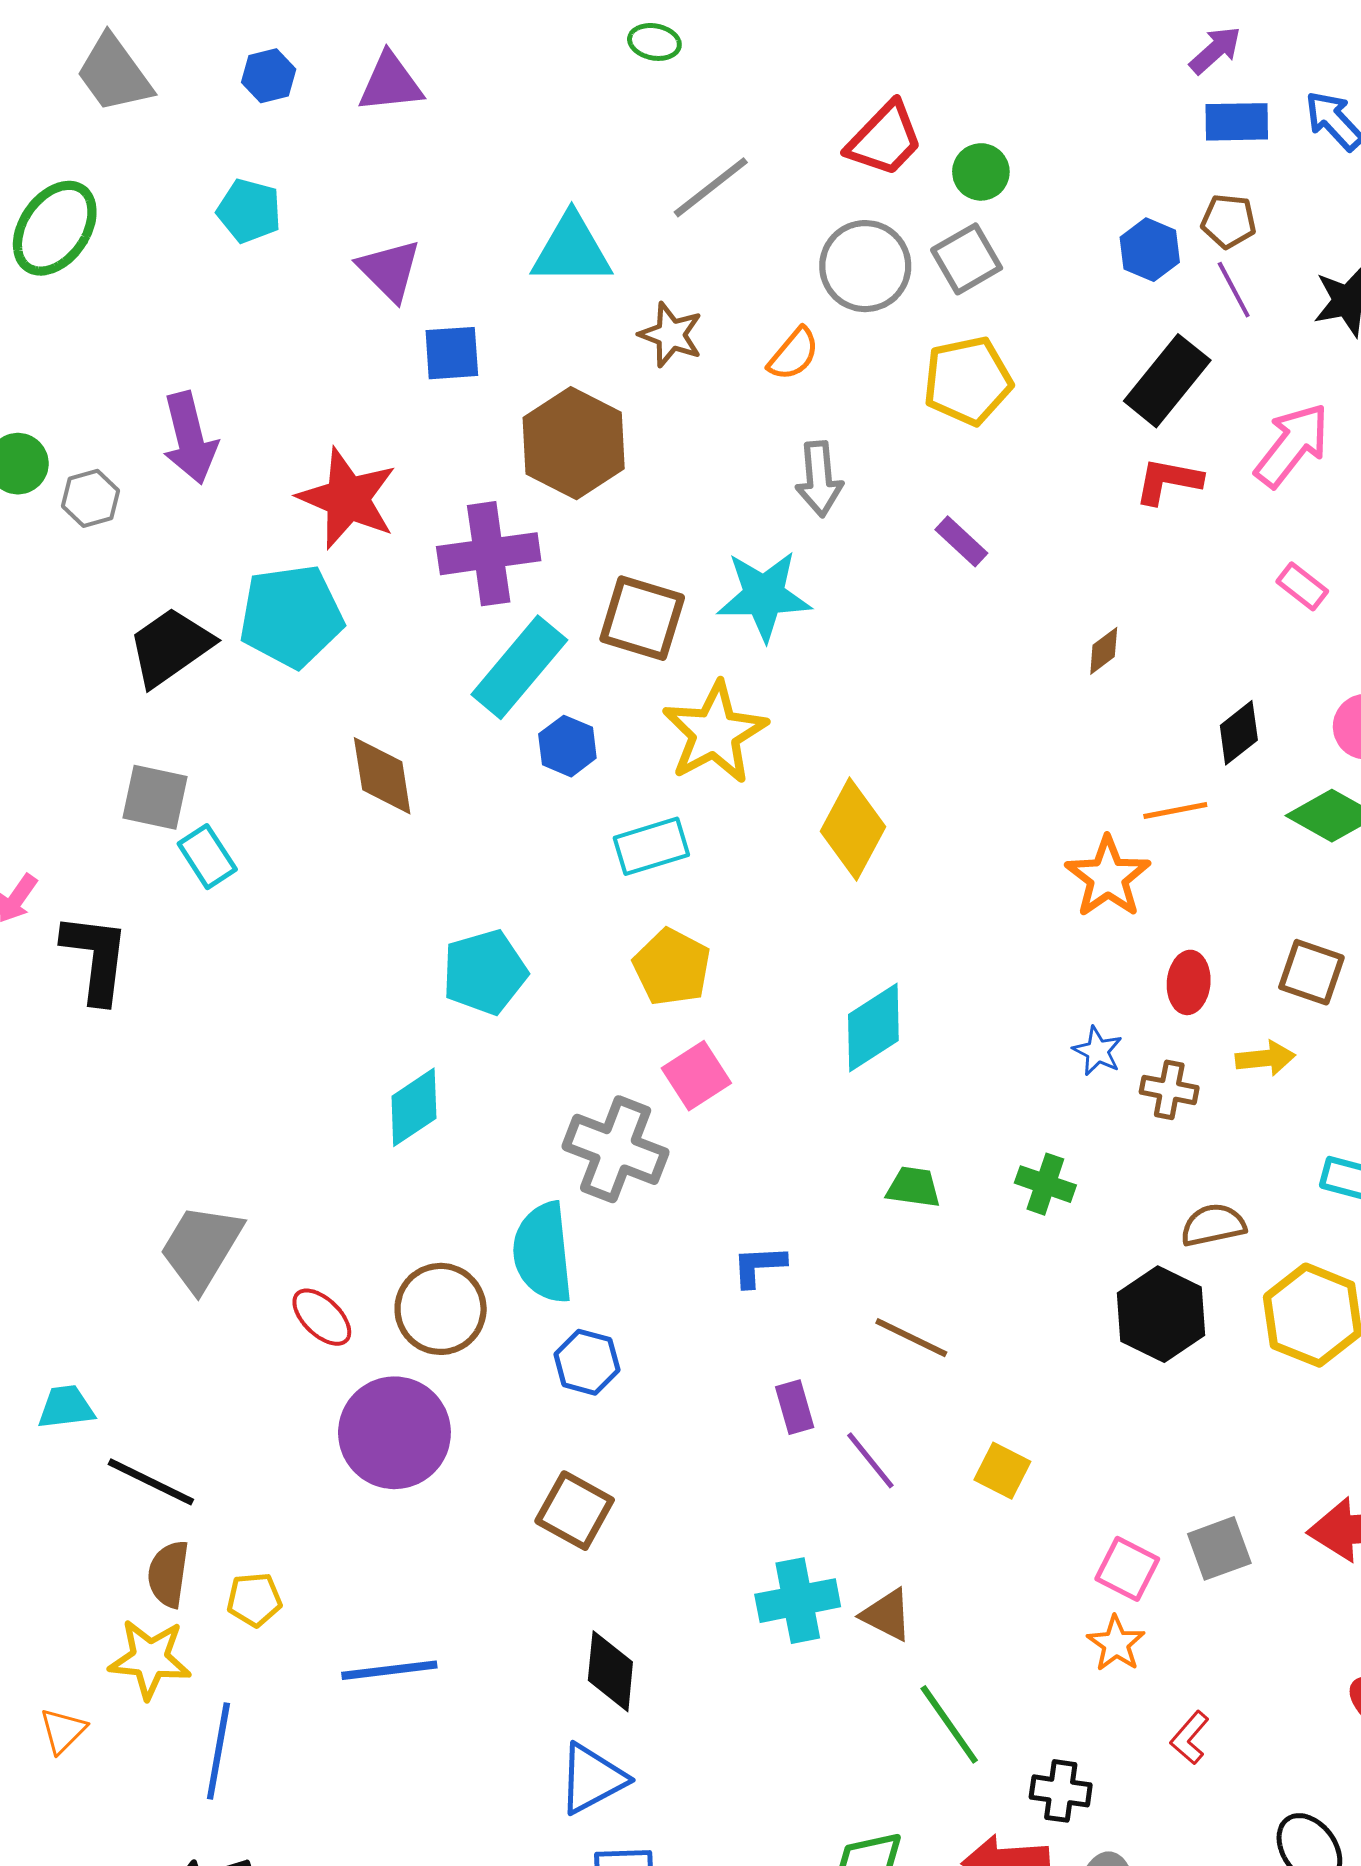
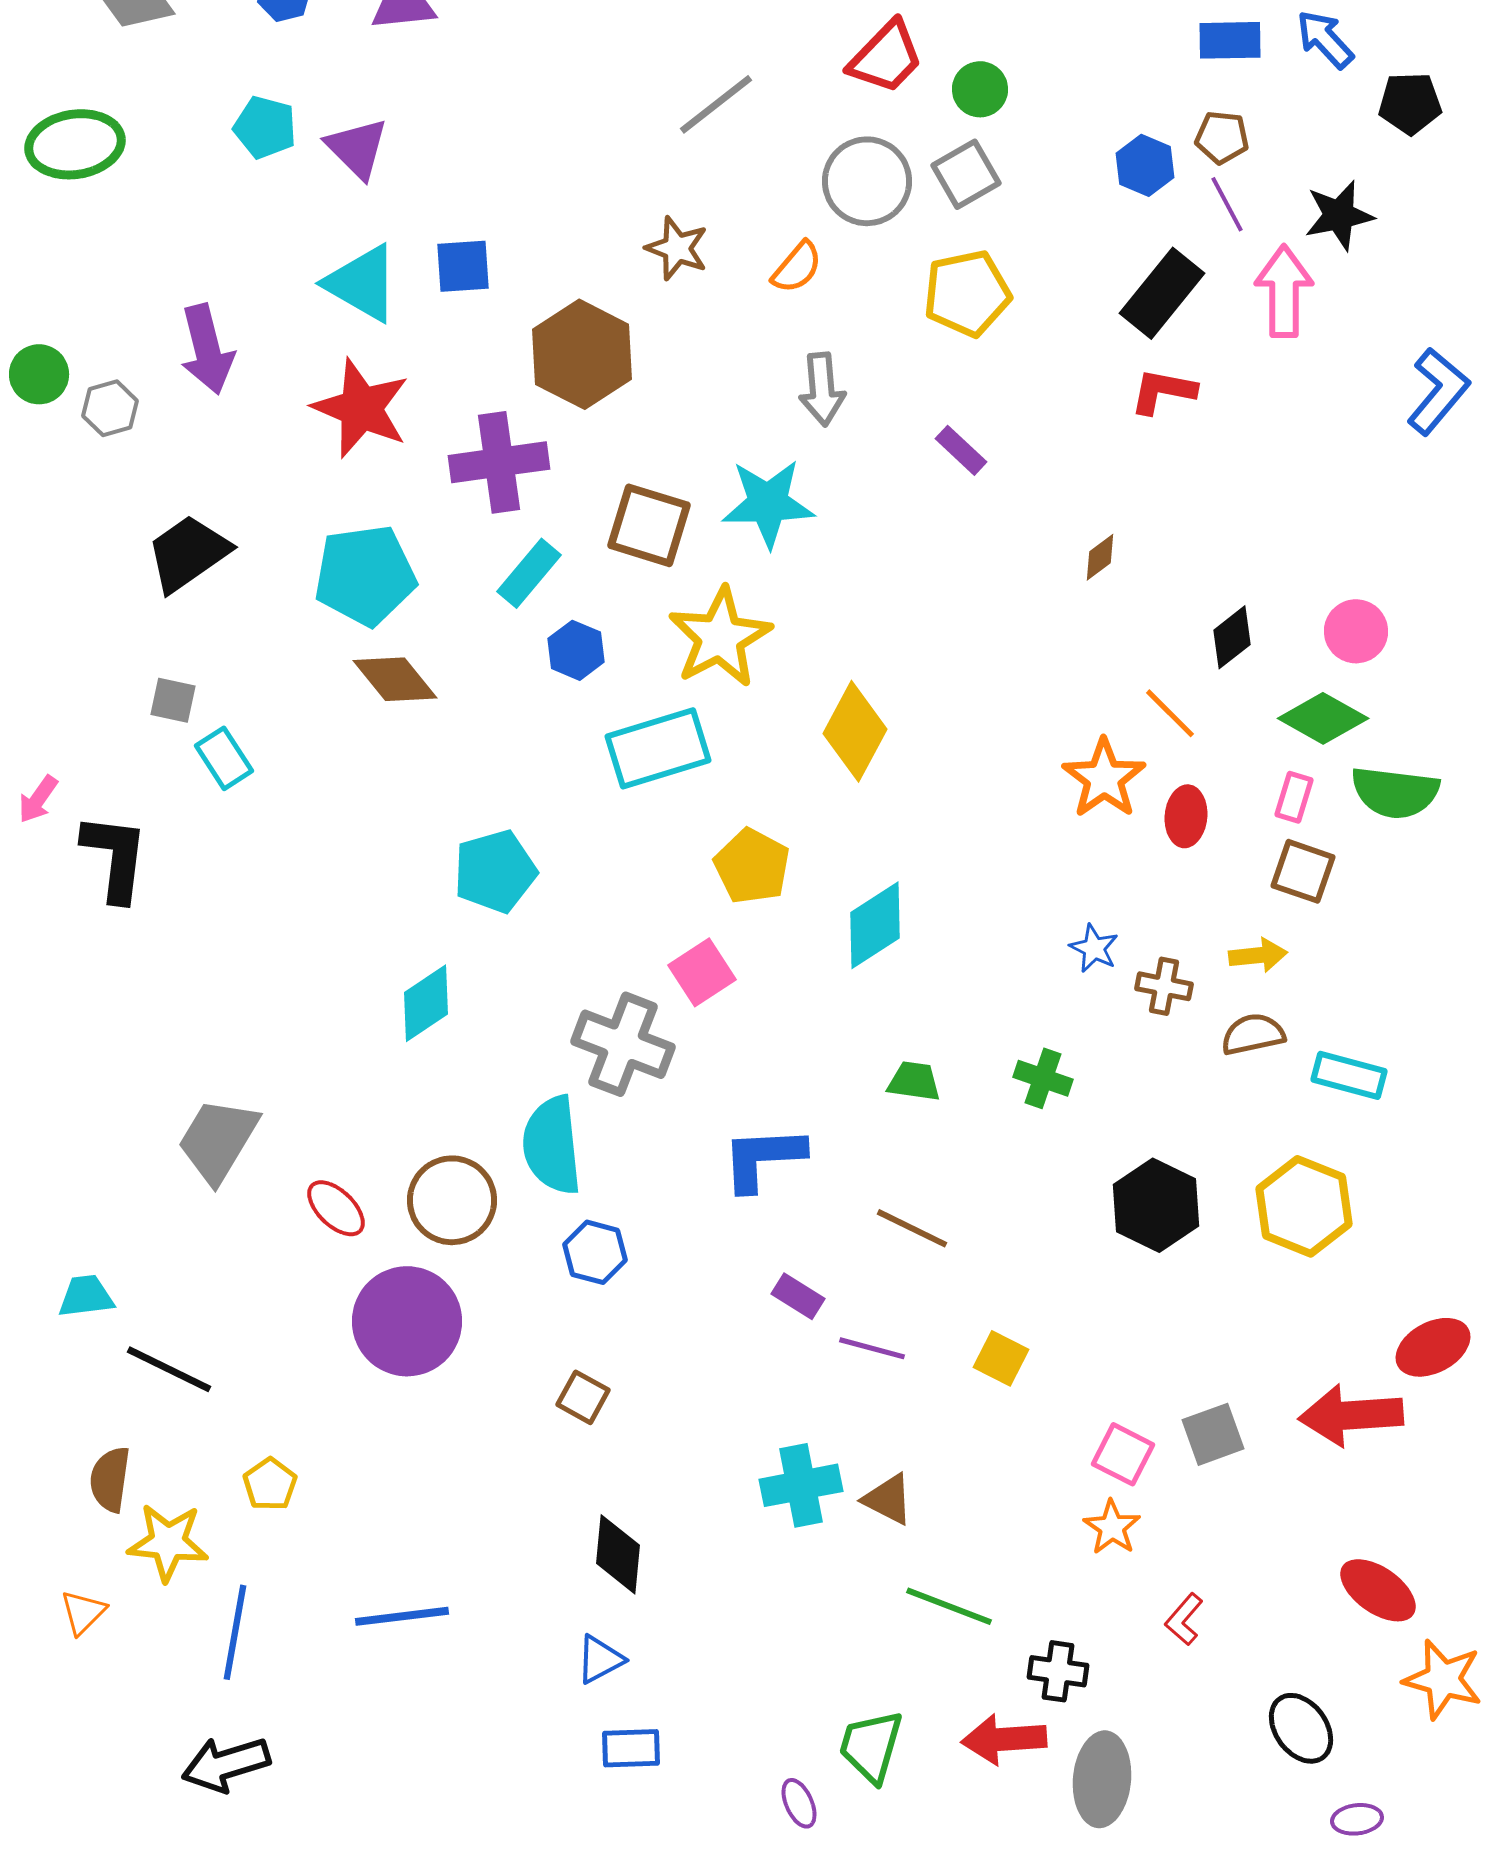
green ellipse: (55, 228) -> (75, 144), turned 46
cyan triangle: (572, 250) -> (362, 283), moved, turned 30
purple triangle: (389, 270) -> (357, 148), moved
pink arrow: (1292, 445) -> (1284, 291), moved, turned -38
pink rectangle: (1302, 586) -> (1294, 797), moved, turned 69
cyan pentagon: (291, 616) -> (365, 575), moved
cyan rectangle: (519, 667) -> (529, 573), size x0.7
brown diamond: (382, 776) -> (395, 679), turned -30
gray square: (155, 797) -> (173, 700), size x0.7
orange line: (1175, 811) -> (1170, 713), turned 56
cyan rectangle: (651, 846) -> (658, 748), size x1.4
yellow pentagon: (672, 967) -> (752, 866), moved
red ellipse: (1189, 982) -> (1186, 816), moved
brown semicircle: (1213, 1225) -> (1253, 1034), moved
blue L-shape: (759, 1266) -> (763, 1158), size x1.6
purple rectangle: (795, 1407) -> (798, 1296), turned -42
purple line: (870, 1460) -> (872, 1348), turned -36
brown square: (575, 1511) -> (583, 1397), size x0.7
brown semicircle: (168, 1574) -> (110, 1479), moved
yellow pentagon: (254, 1600) -> (270, 1484), turned -30
blue line: (389, 1670) -> (402, 1616), moved
green line: (949, 1724) -> (949, 1606), turned -34
blue triangle: (592, 1779) -> (600, 1659), size x0.7

